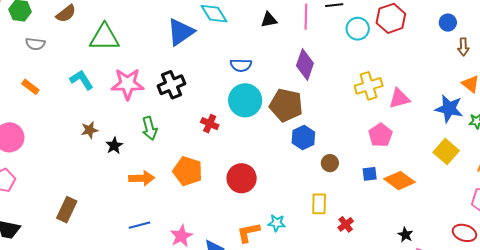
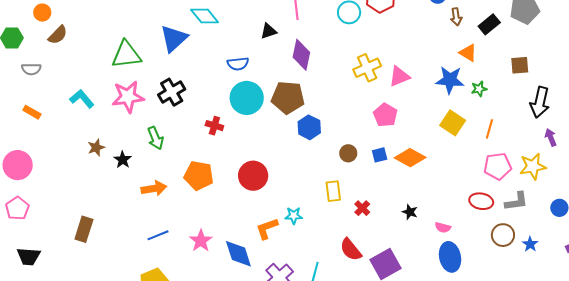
black triangle: (269, 20) -> (269, 31), moved
green triangle: (104, 37) -> (126, 55), moved
brown circle: (330, 163) -> (348, 153), moved
black star: (405, 235) -> (410, 212), moved

